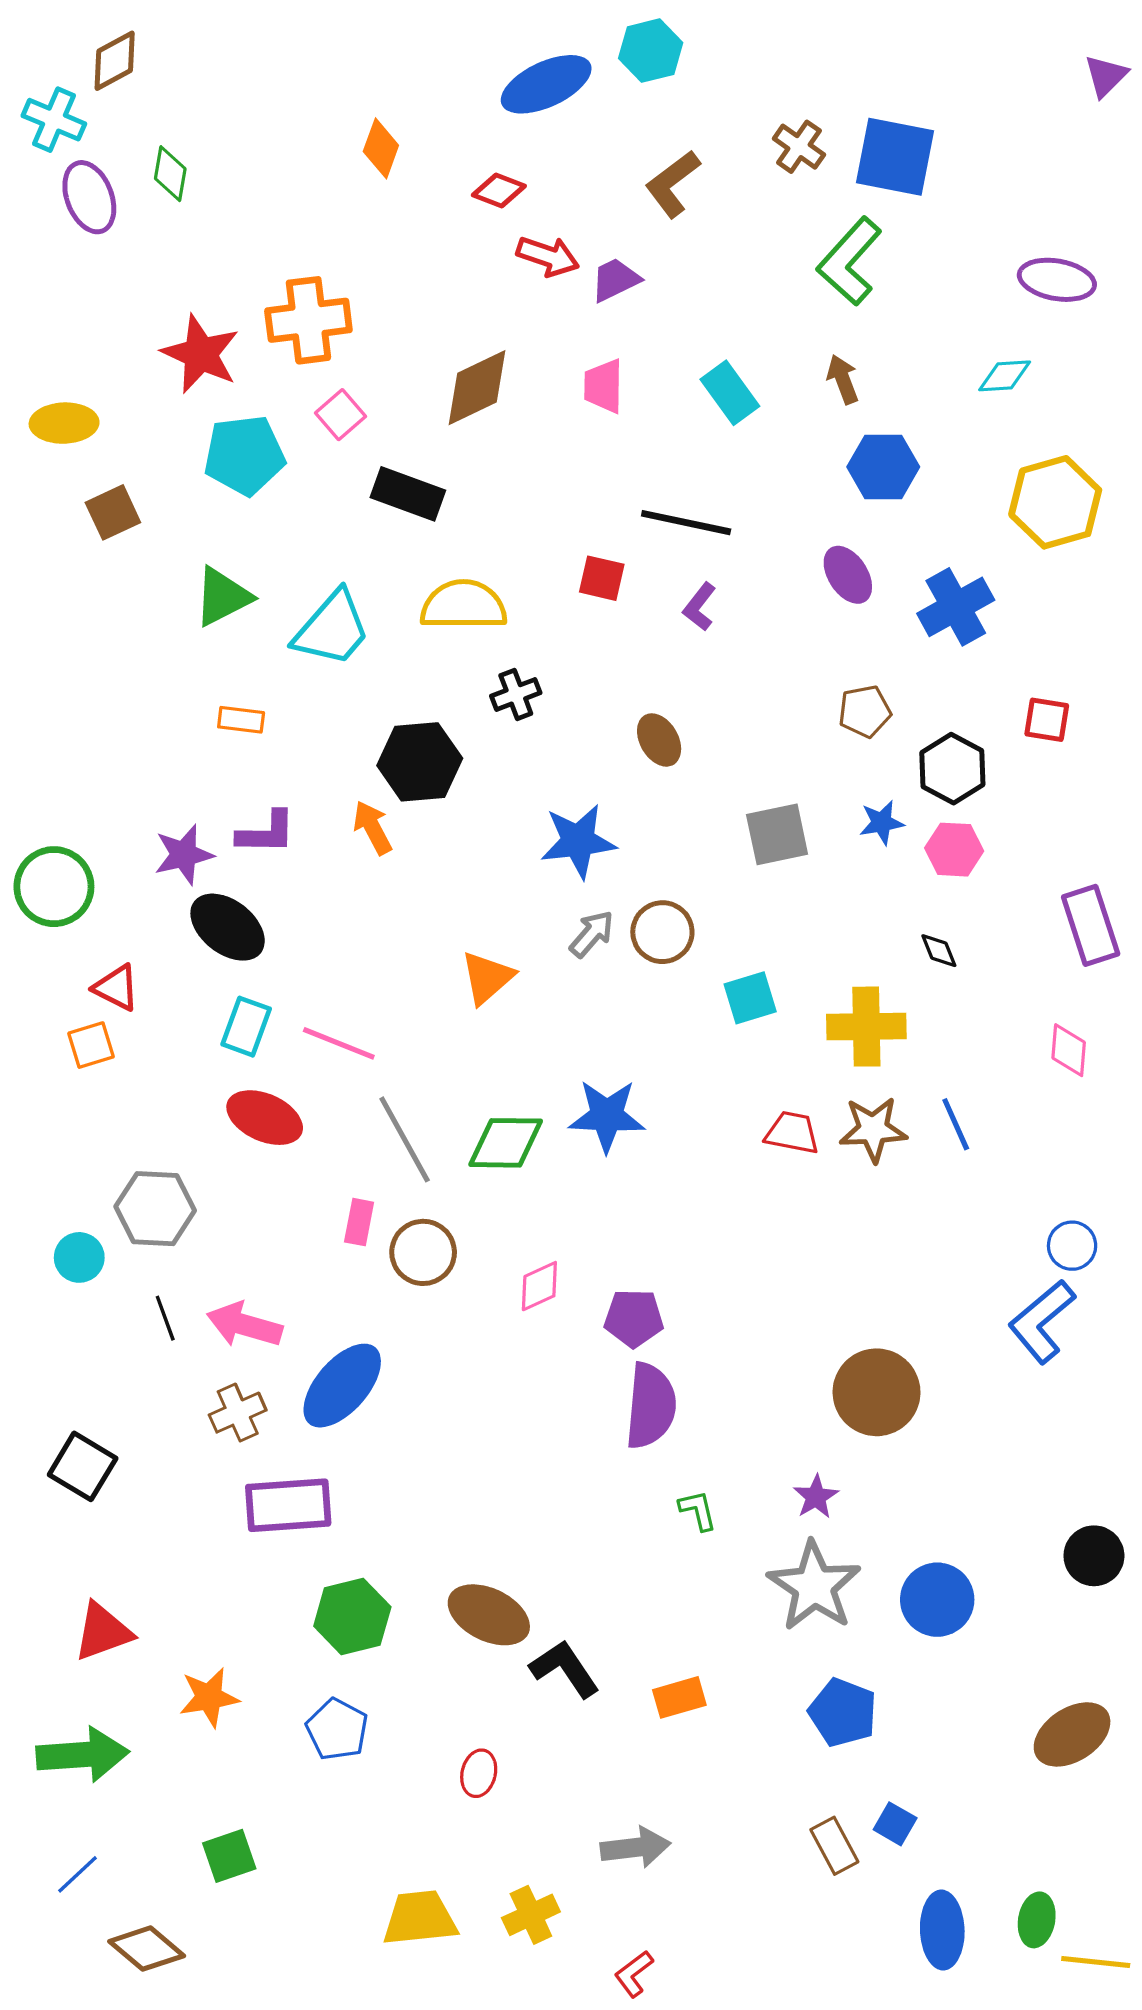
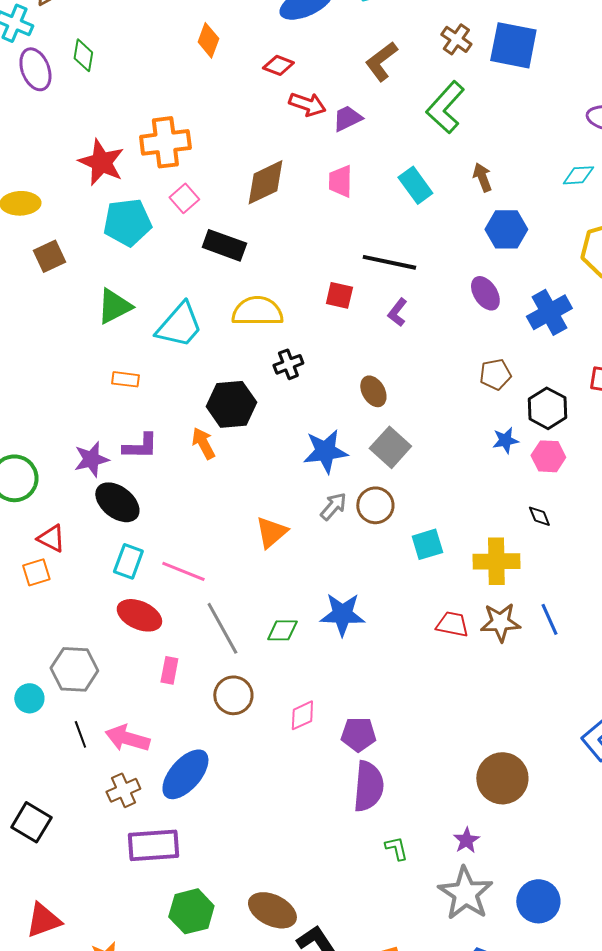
green L-shape: (850, 261) -> (445, 107), moved
gray square: (777, 834) -> (390, 447), moved, turned -36
green diamond: (506, 1143) -> (282, 630), size x0.7
pink rectangle: (359, 1222) -> (169, 670), moved

